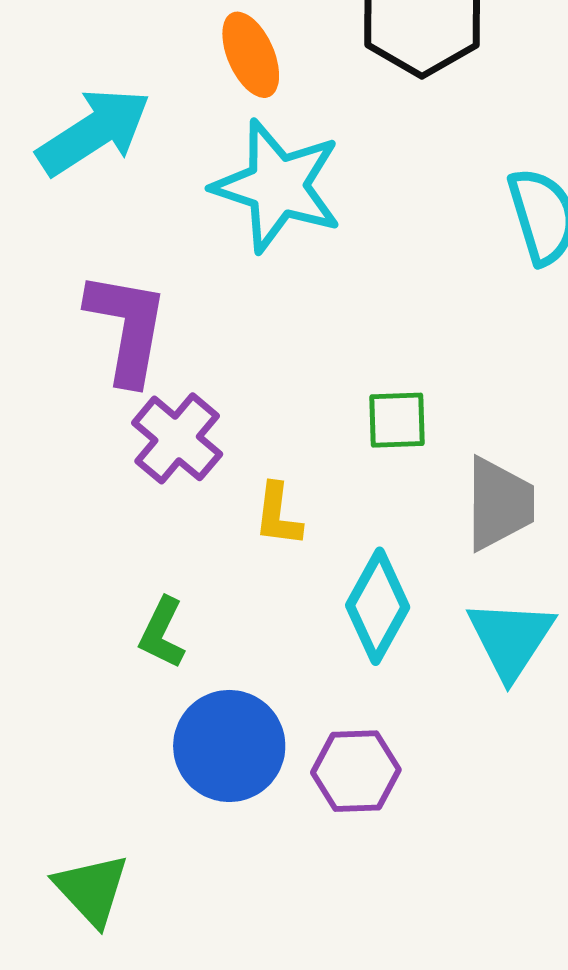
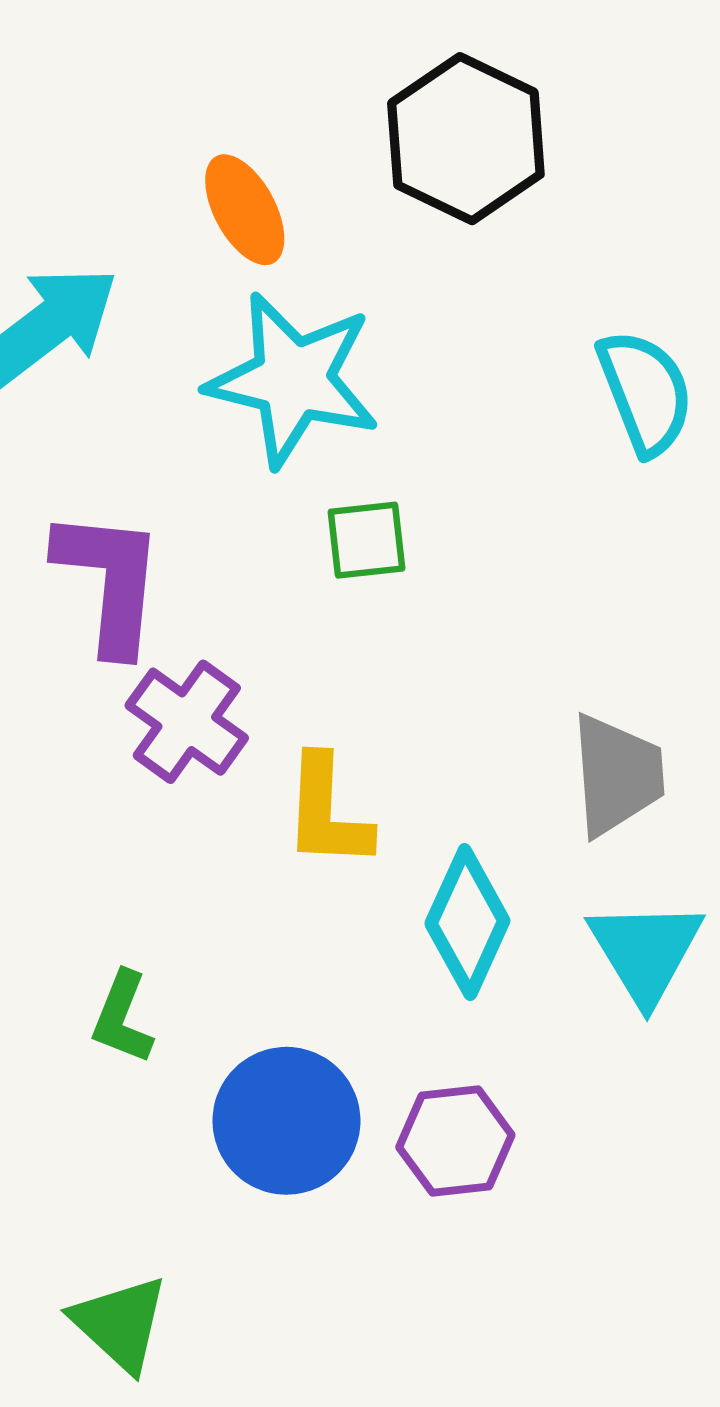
green square: (397, 420) -> (367, 540), moved
yellow L-shape: (278, 515) -> (327, 812), size x1.4
green L-shape: (162, 633) -> (122, 1017), moved

